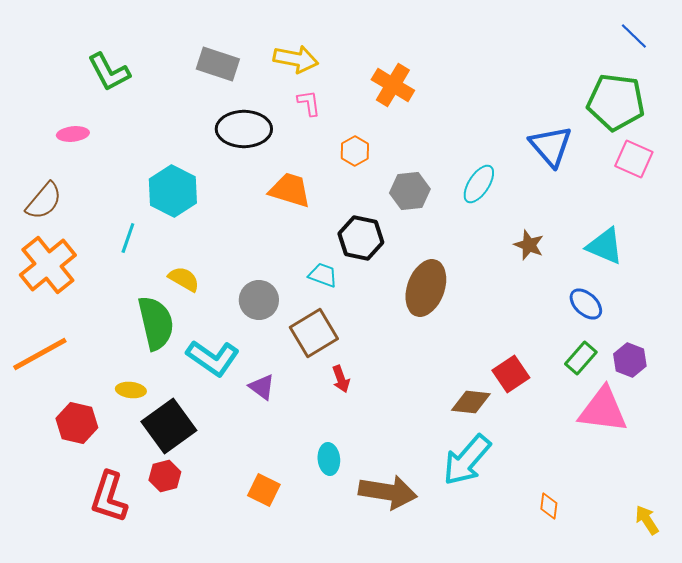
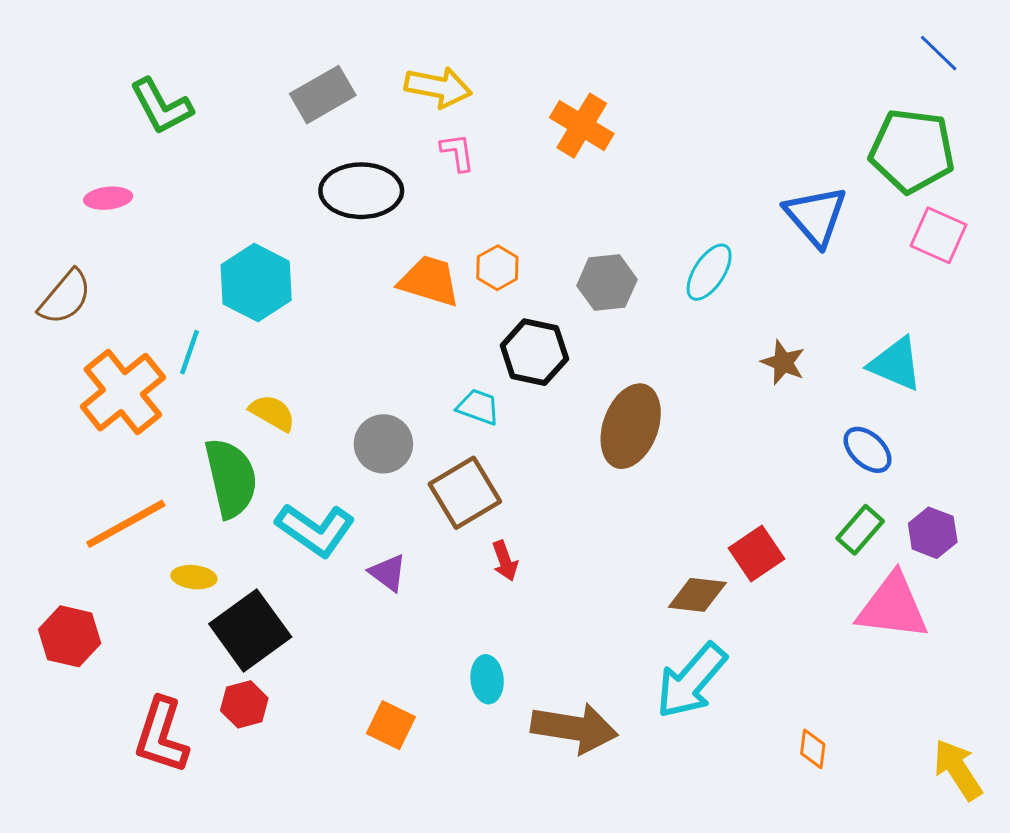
gray rectangle: (218, 64) -> (323, 95), turned -48
orange hexagon: (355, 151) -> (497, 268), moved
orange cross: (48, 265) -> (123, 392), moved
orange line: (40, 354) -> (126, 524), moved
red hexagon: (77, 423) -> (70, 636), moved
yellow arrow: (647, 520) -> (958, 770), size x1.4

